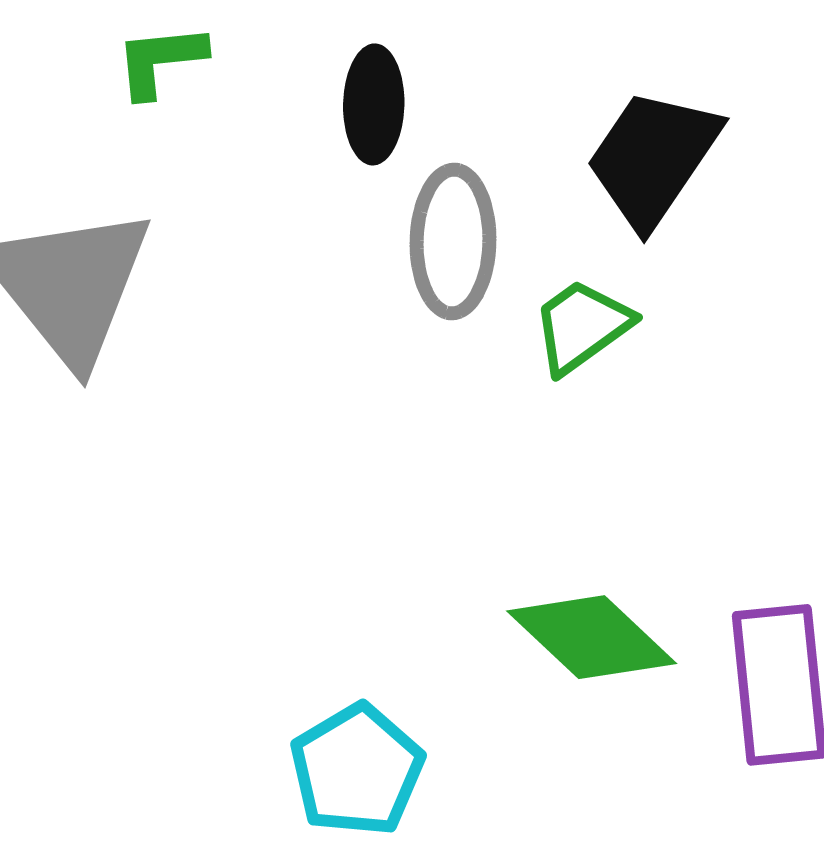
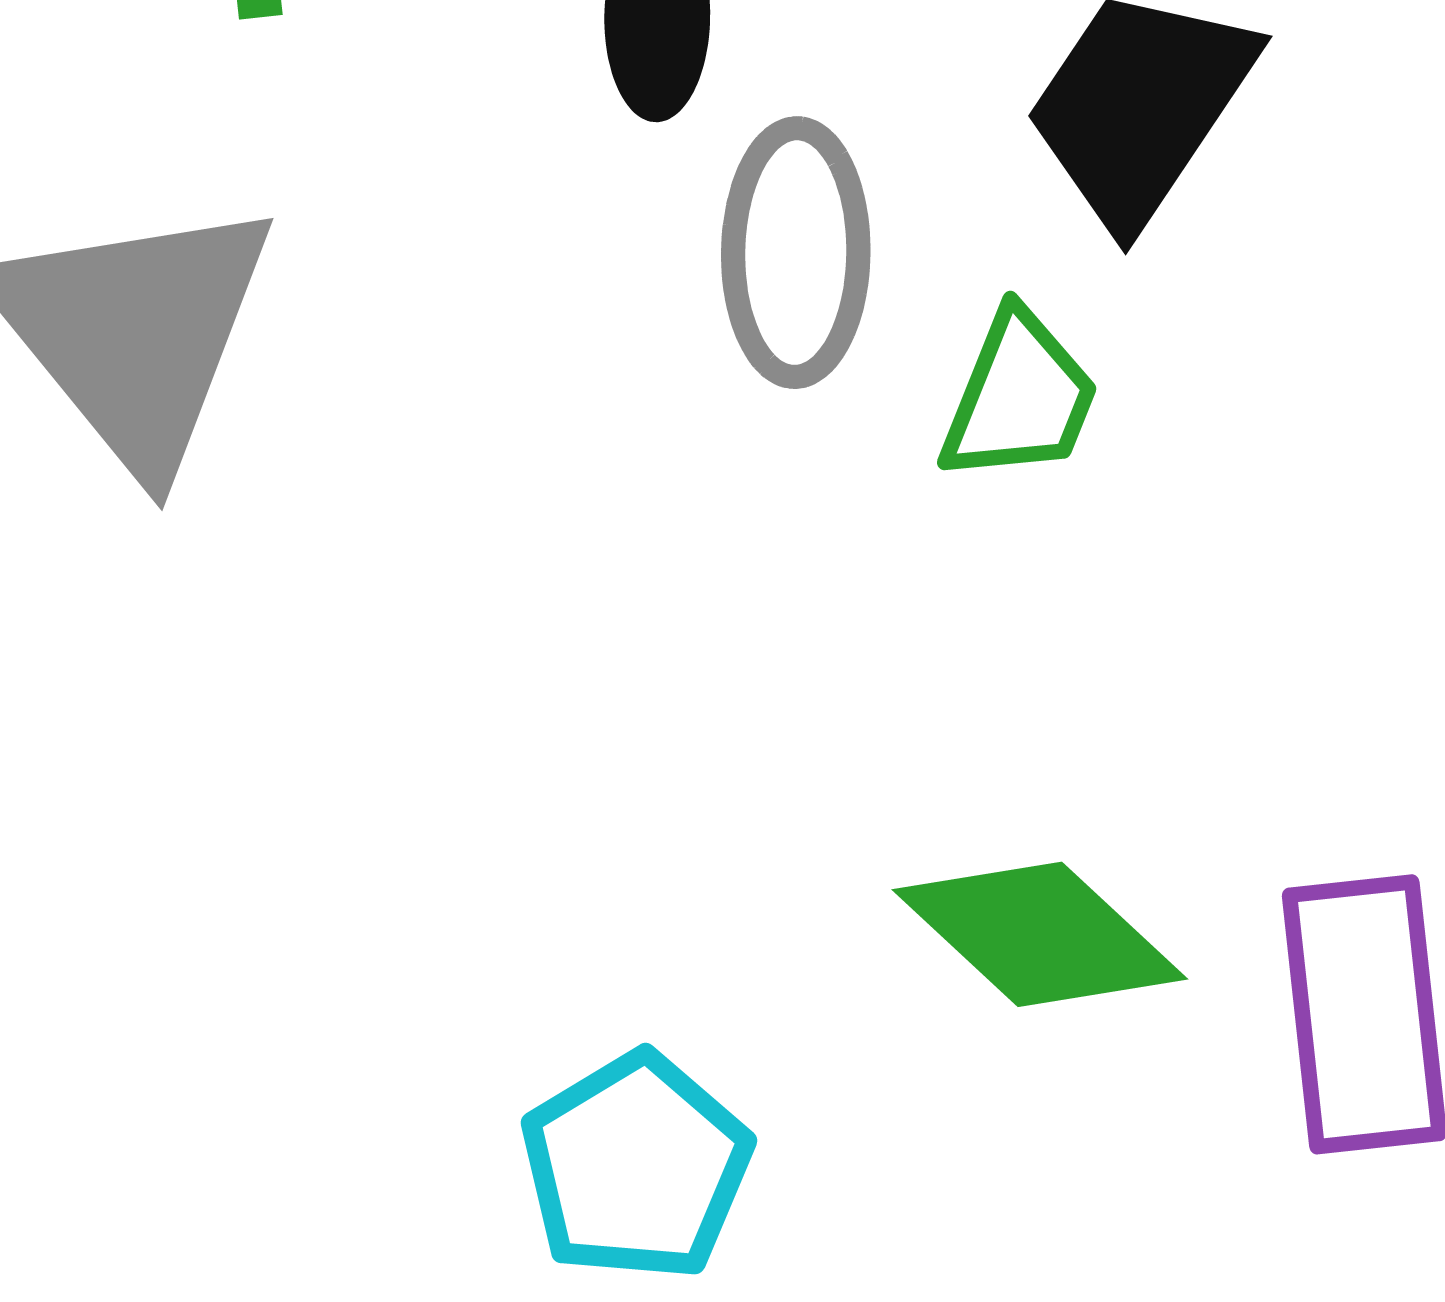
green trapezoid: (582, 326) -> (1019, 397), turned 148

